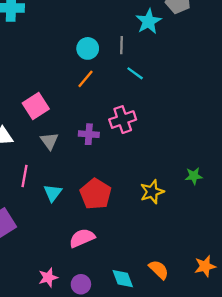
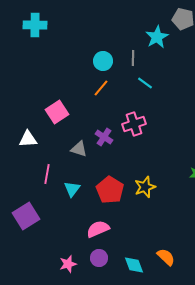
purple cross: (89, 134) -> (104, 137), turned 30
gray triangle: (49, 141) -> (79, 149), moved, turned -36
yellow star: (152, 192) -> (145, 187), moved
purple circle: (81, 284) -> (99, 258), moved

